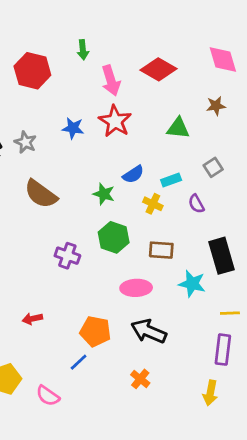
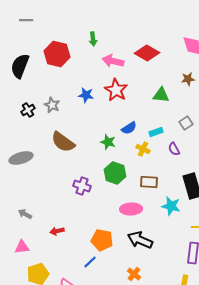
pink arrow: (111, 81) -> (113, 61), turned 120

